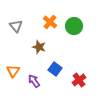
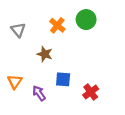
green circle: (74, 26) -> (86, 20), moved
blue square: (55, 69) -> (63, 79), turned -32

